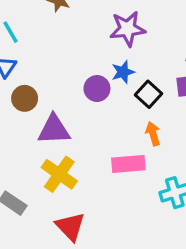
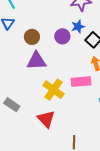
brown circle: (25, 98) -> (32, 37), moved
yellow cross: (59, 174) -> (53, 90), moved

